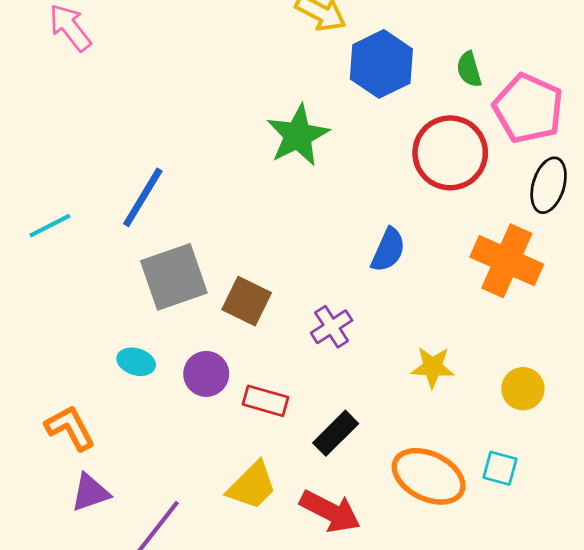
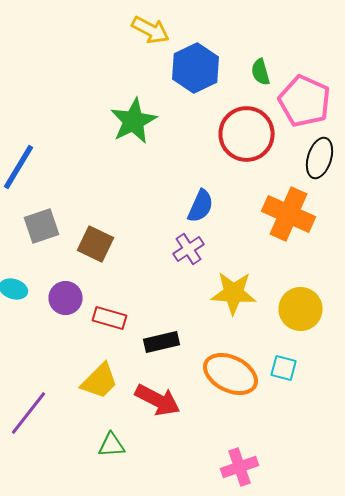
gray square: (174, 277) -> (42, 226), size x0.7
purple cross: (332, 327) -> (188, 249), moved
yellow star: (433, 367) -> (234, 293), size x1.4
yellow circle: (523, 389) -> (300, 309), size x1.4
black rectangle: (336, 433) -> (162, 342), turned 32

